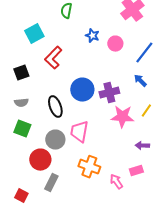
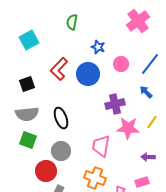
cyan square: (34, 34) -> (29, 40), moved
pink circle: (115, 44) -> (121, 64), moved
blue circle: (82, 90) -> (88, 74), moved
gray semicircle: (21, 103) -> (27, 114), size x1.6
pink trapezoid: (79, 132) -> (101, 146), moved

